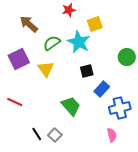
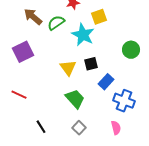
green semicircle: (52, 43) -> (56, 23), moved
yellow triangle: (46, 69) -> (68, 68), moved
blue cross: (120, 108) -> (124, 101), turned 35
gray square: (55, 135) -> (79, 128), moved

